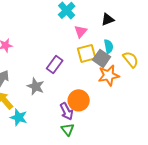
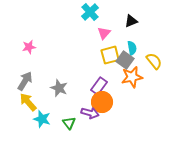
purple rectangle: (55, 64) -> (99, 86), moved
purple arrow: (67, 111) -> (90, 113), turned -48
green triangle: (68, 129) -> (69, 123), moved

